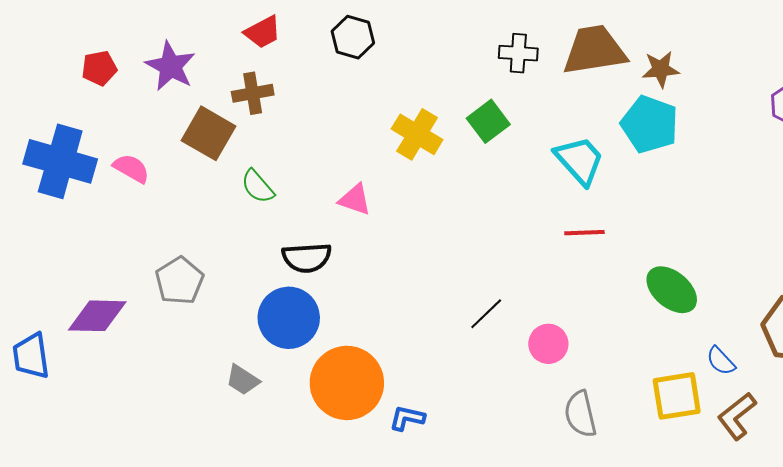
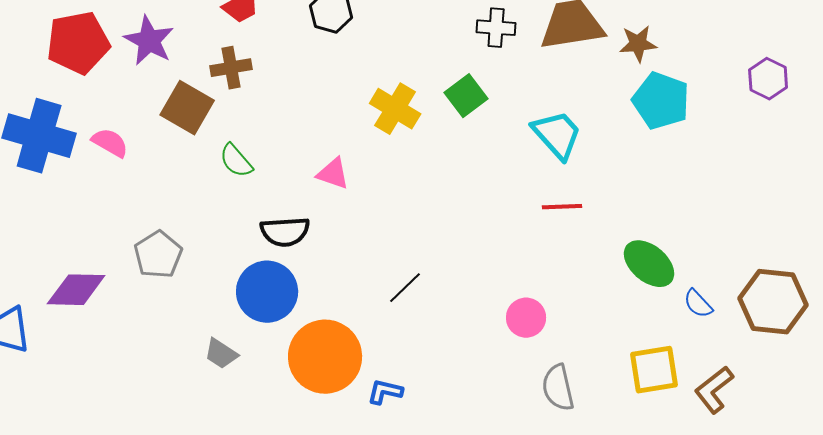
red pentagon: (99, 68) -> (78, 43), size x1.8
cyan pentagon: (650, 124) -> (661, 101), moved
black line: (486, 314) -> (405, 288), moved
blue semicircle: (721, 361) -> (698, 304), moved

